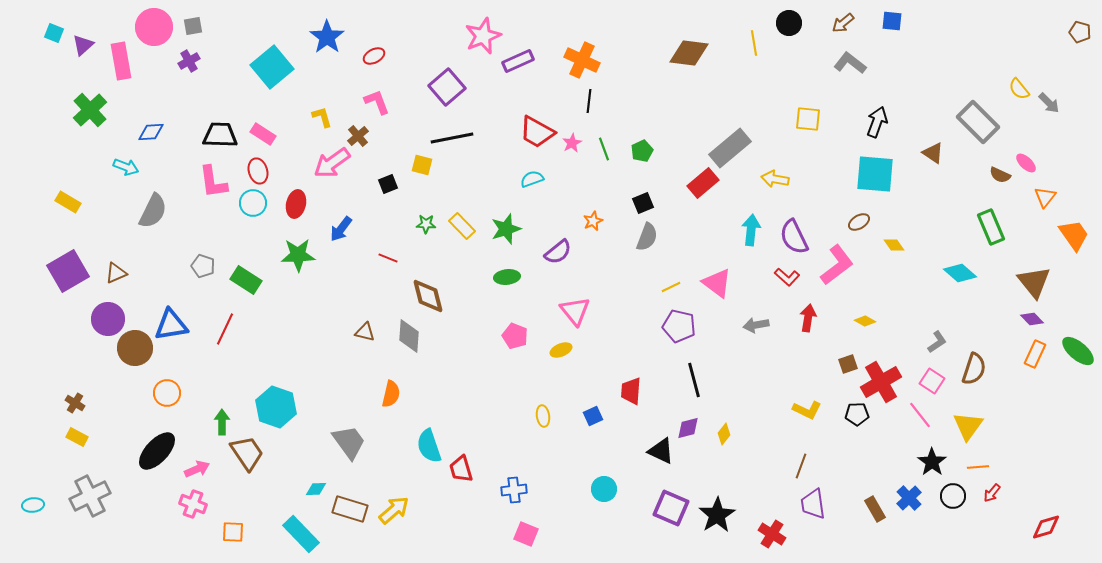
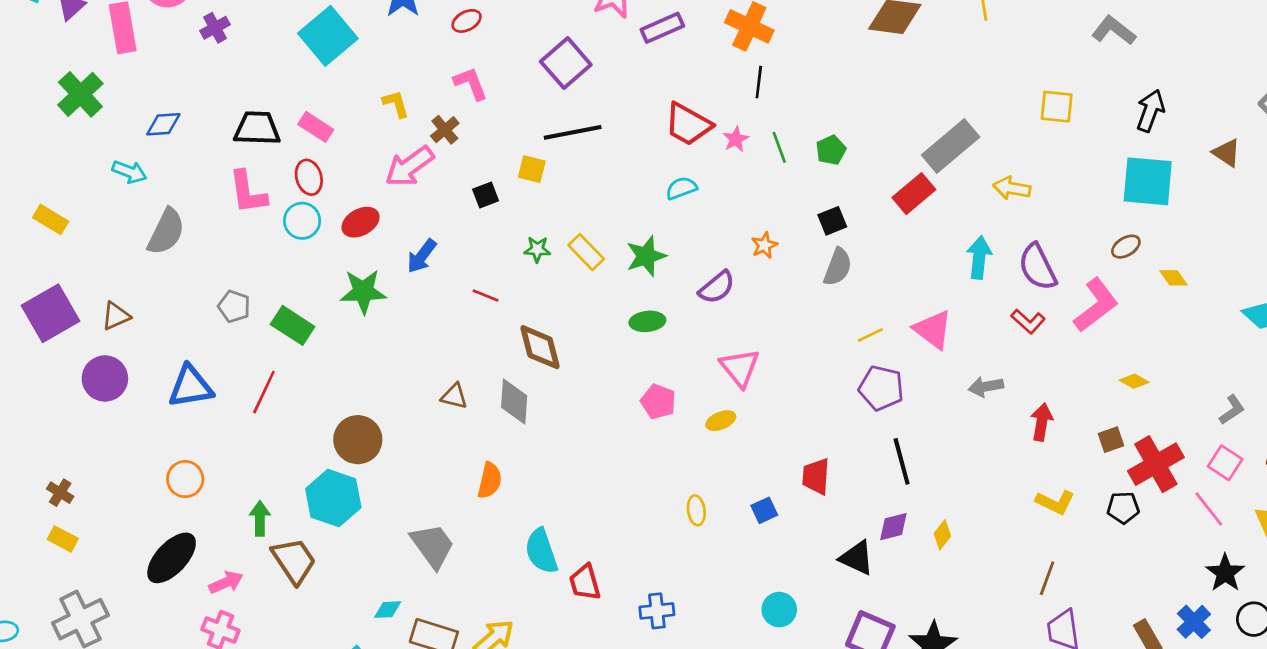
red ellipse: (296, 204) -> (361, 222), turned 48
red arrow: (808, 318) -> (1042, 422), moved
brown circle: (135, 348) -> (358, 440), moved

